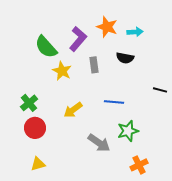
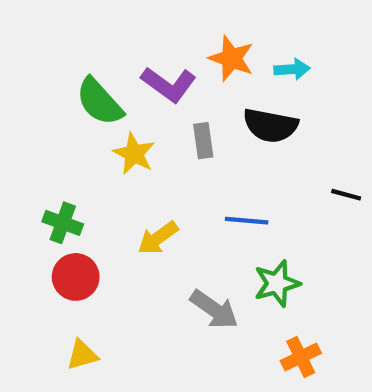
purple L-shape: (78, 39) -> (169, 84), turned 85
black semicircle: (125, 58) -> (270, 125), size x1.4
green cross: (29, 103) -> (63, 223), turned -30

